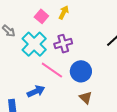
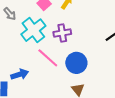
blue arrow: (36, 91) -> (20, 74), moved

